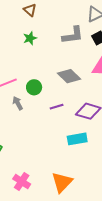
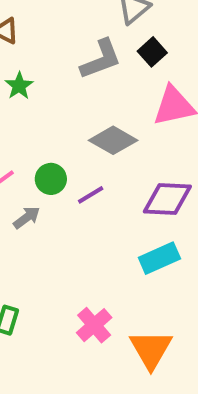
gray arrow: (18, 103) -> (27, 218), turned 96
purple line: (57, 107) -> (91, 195), moved
pink cross: (22, 181) -> (94, 325), moved, turned 30

